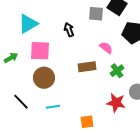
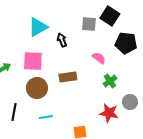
cyan triangle: (28, 24) -> (38, 27), moved
brown rectangle: (87, 67) -> (68, 77), moved
black line: (21, 102) -> (14, 112), turned 54

